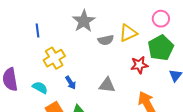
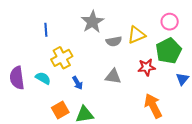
gray triangle: (107, 85) -> (113, 76), moved
cyan semicircle: (40, 88) -> (43, 78), moved

